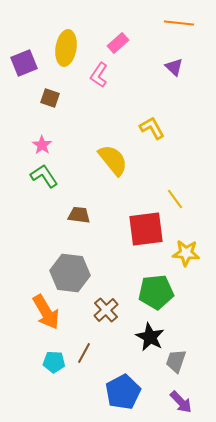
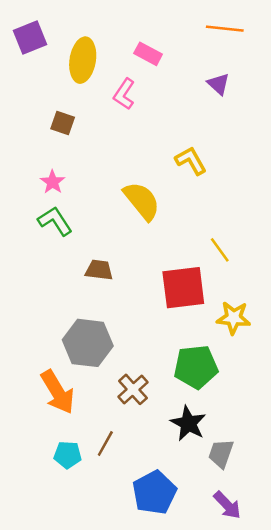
pink rectangle: (118, 43) -> (148, 54), turned 70
purple square: (24, 63) -> (30, 37), moved

